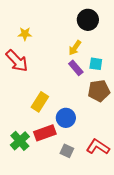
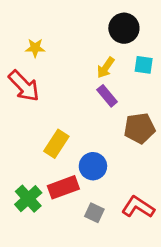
cyan square: (96, 64) -> (144, 65), moved

